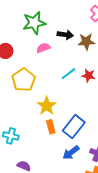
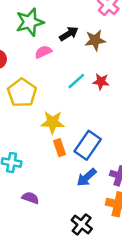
black arrow: (65, 35) -> (69, 34), turned -35
yellow star: (47, 106) -> (53, 122), turned -30

